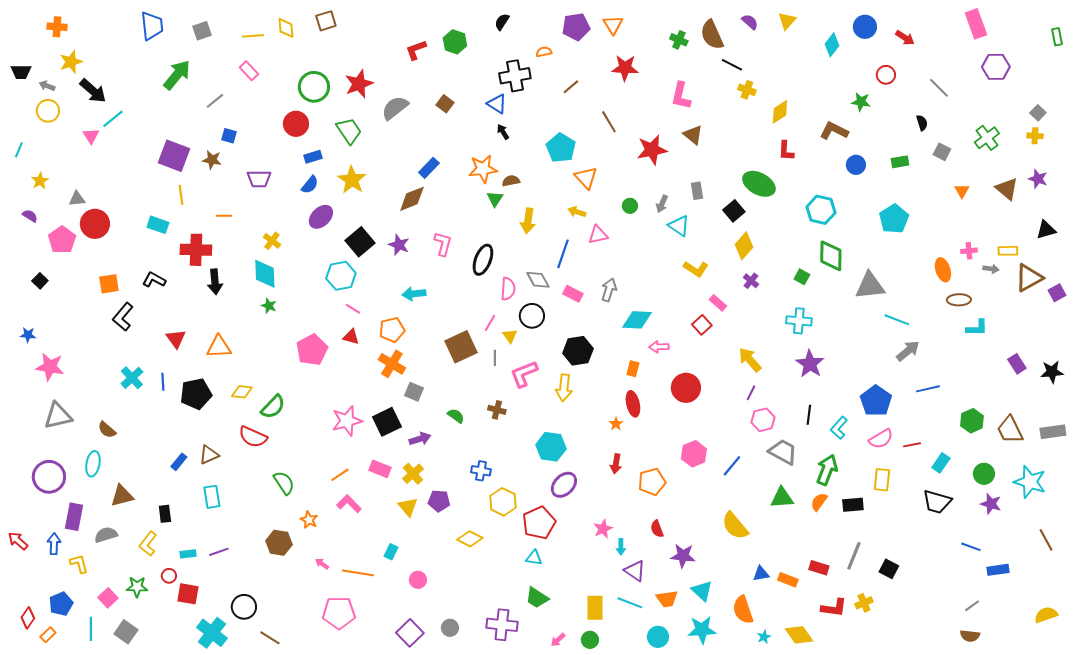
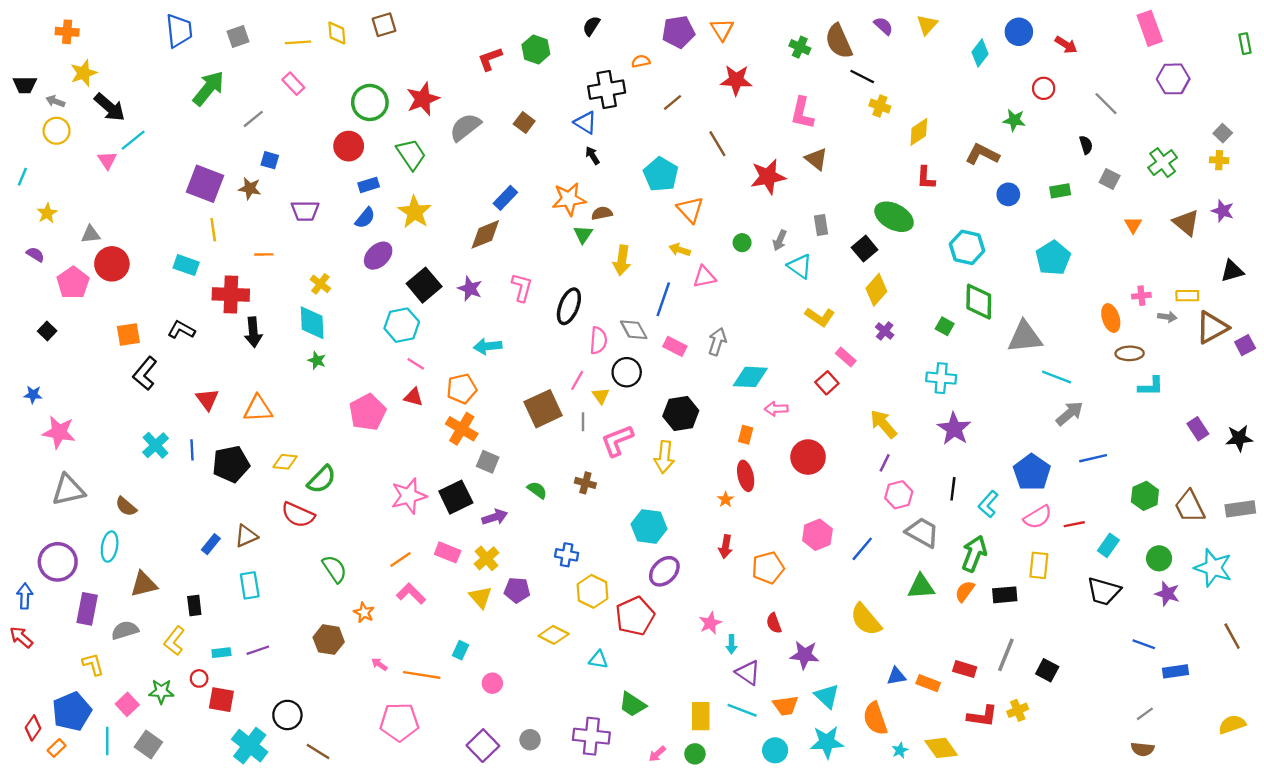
blue arrow: (54, 544) -> (25, 596), moved
cyan triangle: (534, 558) -> (598, 660), moved
blue pentagon: (61, 604) -> (72, 711), size x1.4

